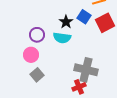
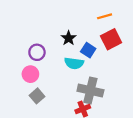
blue square: (84, 17) -> (88, 50), moved
cyan semicircle: (62, 38) -> (74, 63), moved

